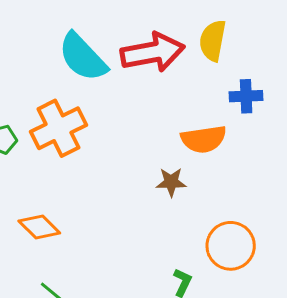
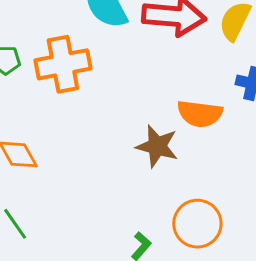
brown star: (171, 182) -> (157, 146), size x1.4

